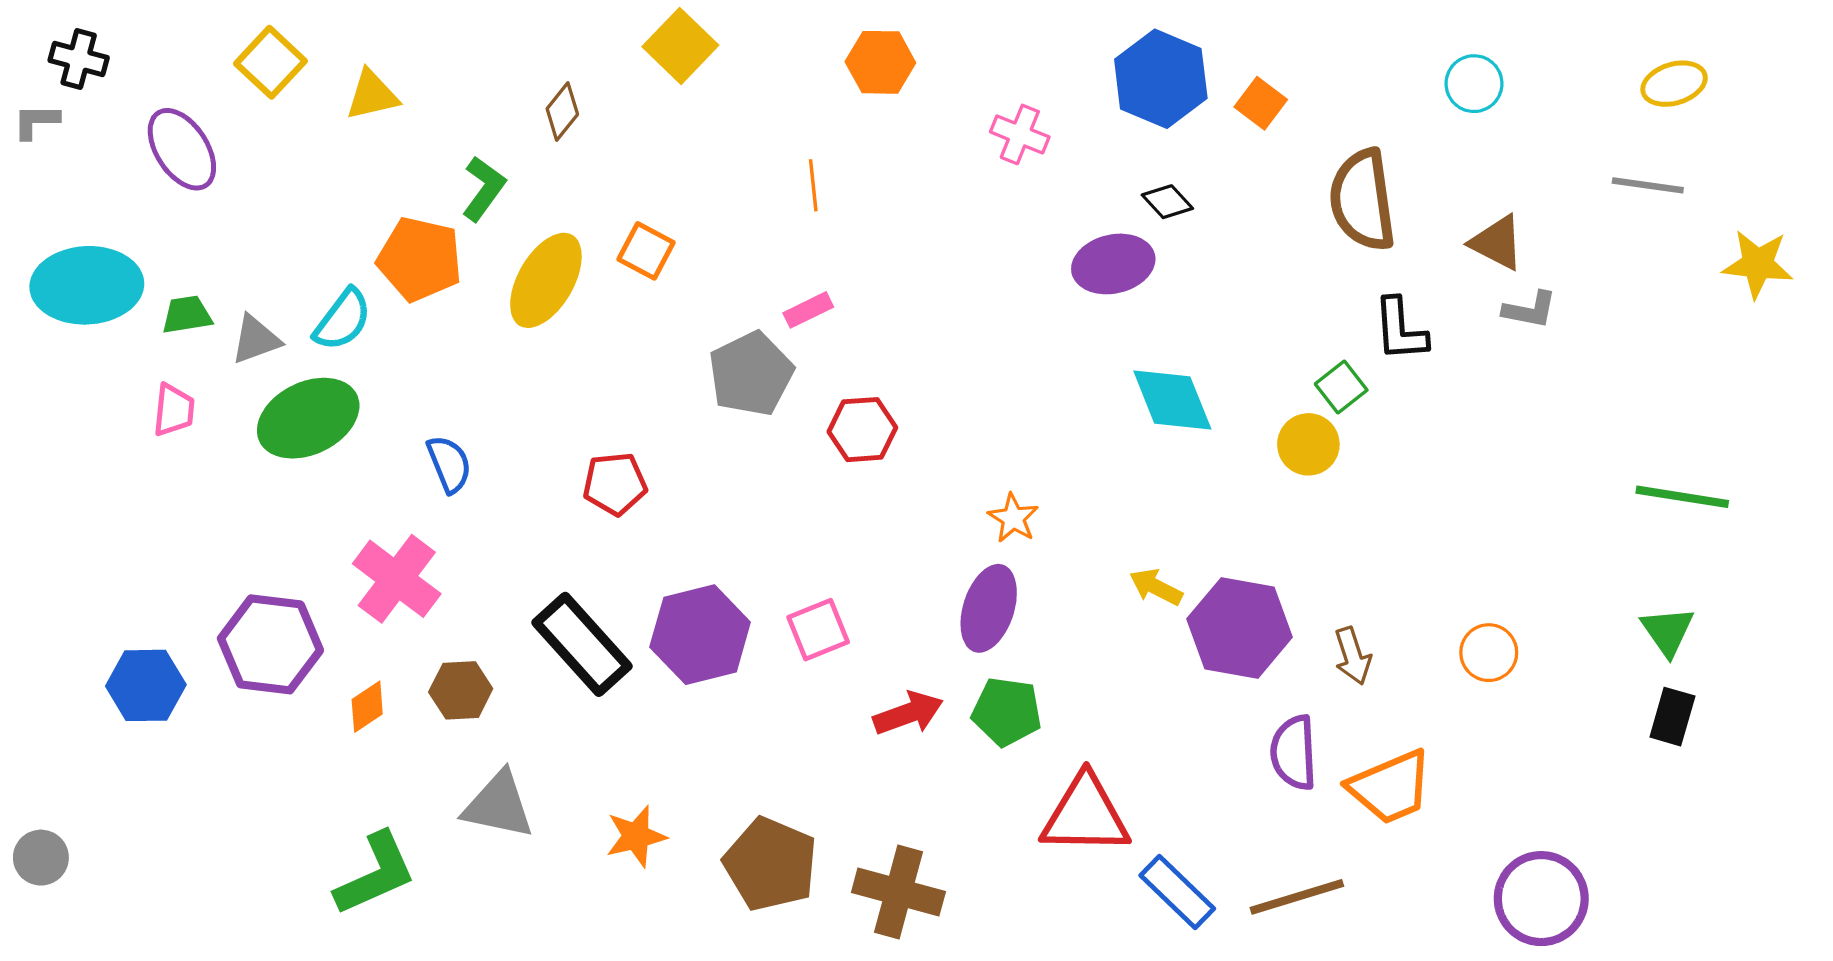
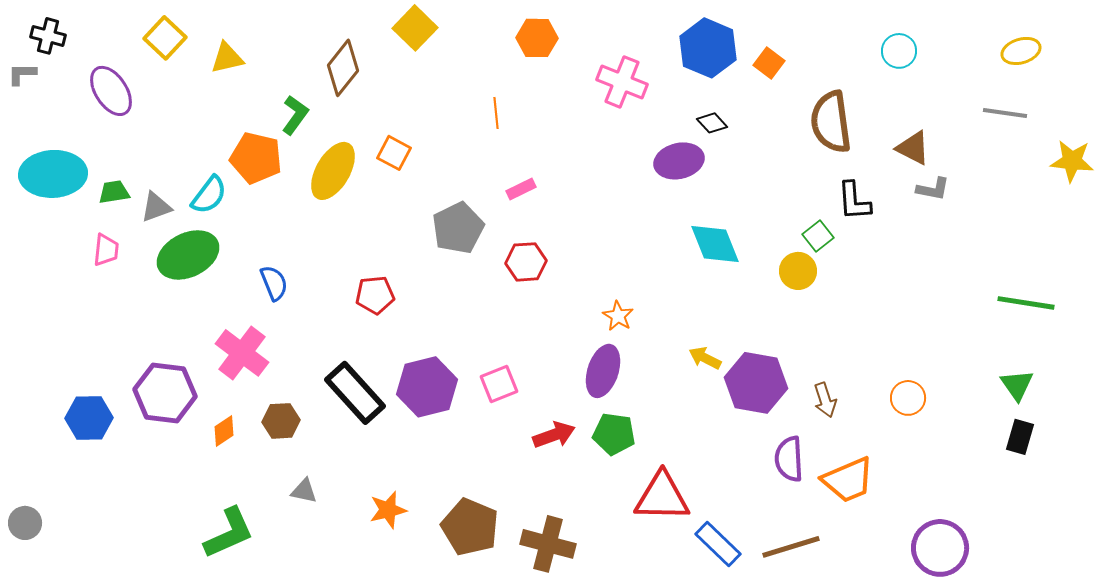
brown diamond: (562, 112) -> (343, 68), size x1.6
pink cross: (1020, 134) -> (622, 82), size x1.4
pink rectangle: (808, 310) -> (521, 189), moved
gray triangle: (498, 805) -> (304, 491), size x0.6

